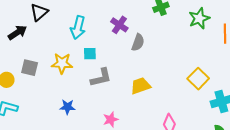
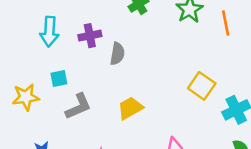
purple cross: (119, 25) -> (90, 36), turned -36
cyan arrow: (78, 28) -> (49, 32), moved

